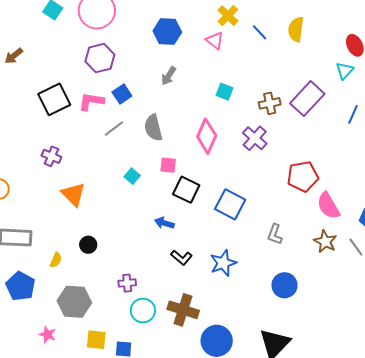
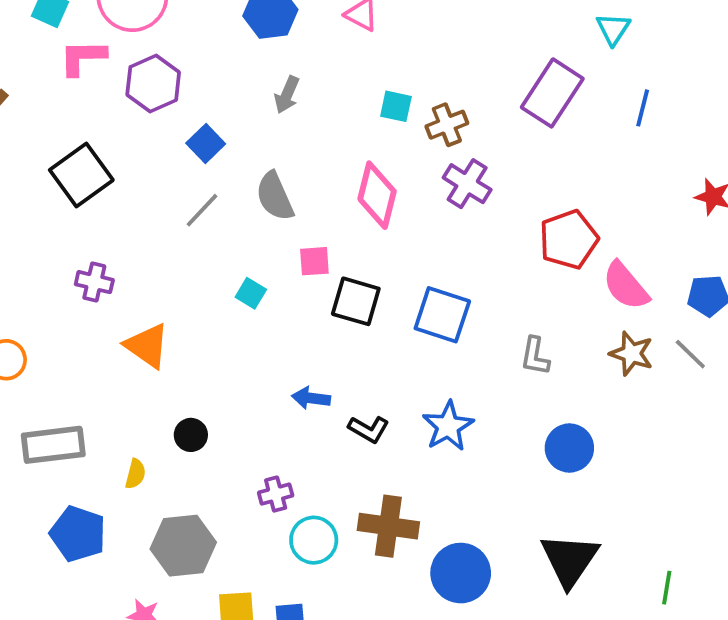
pink L-shape: (91, 101) -> (83, 57), moved
brown cross: (270, 103) -> (447, 125), moved
blue arrow: (164, 223) -> (311, 398), moved

